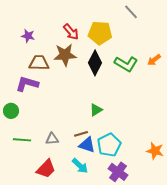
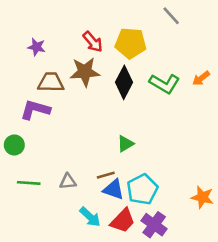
cyan arrow: (80, 166) -> (90, 217), moved
red trapezoid: (46, 169) -> (123, 221), moved

